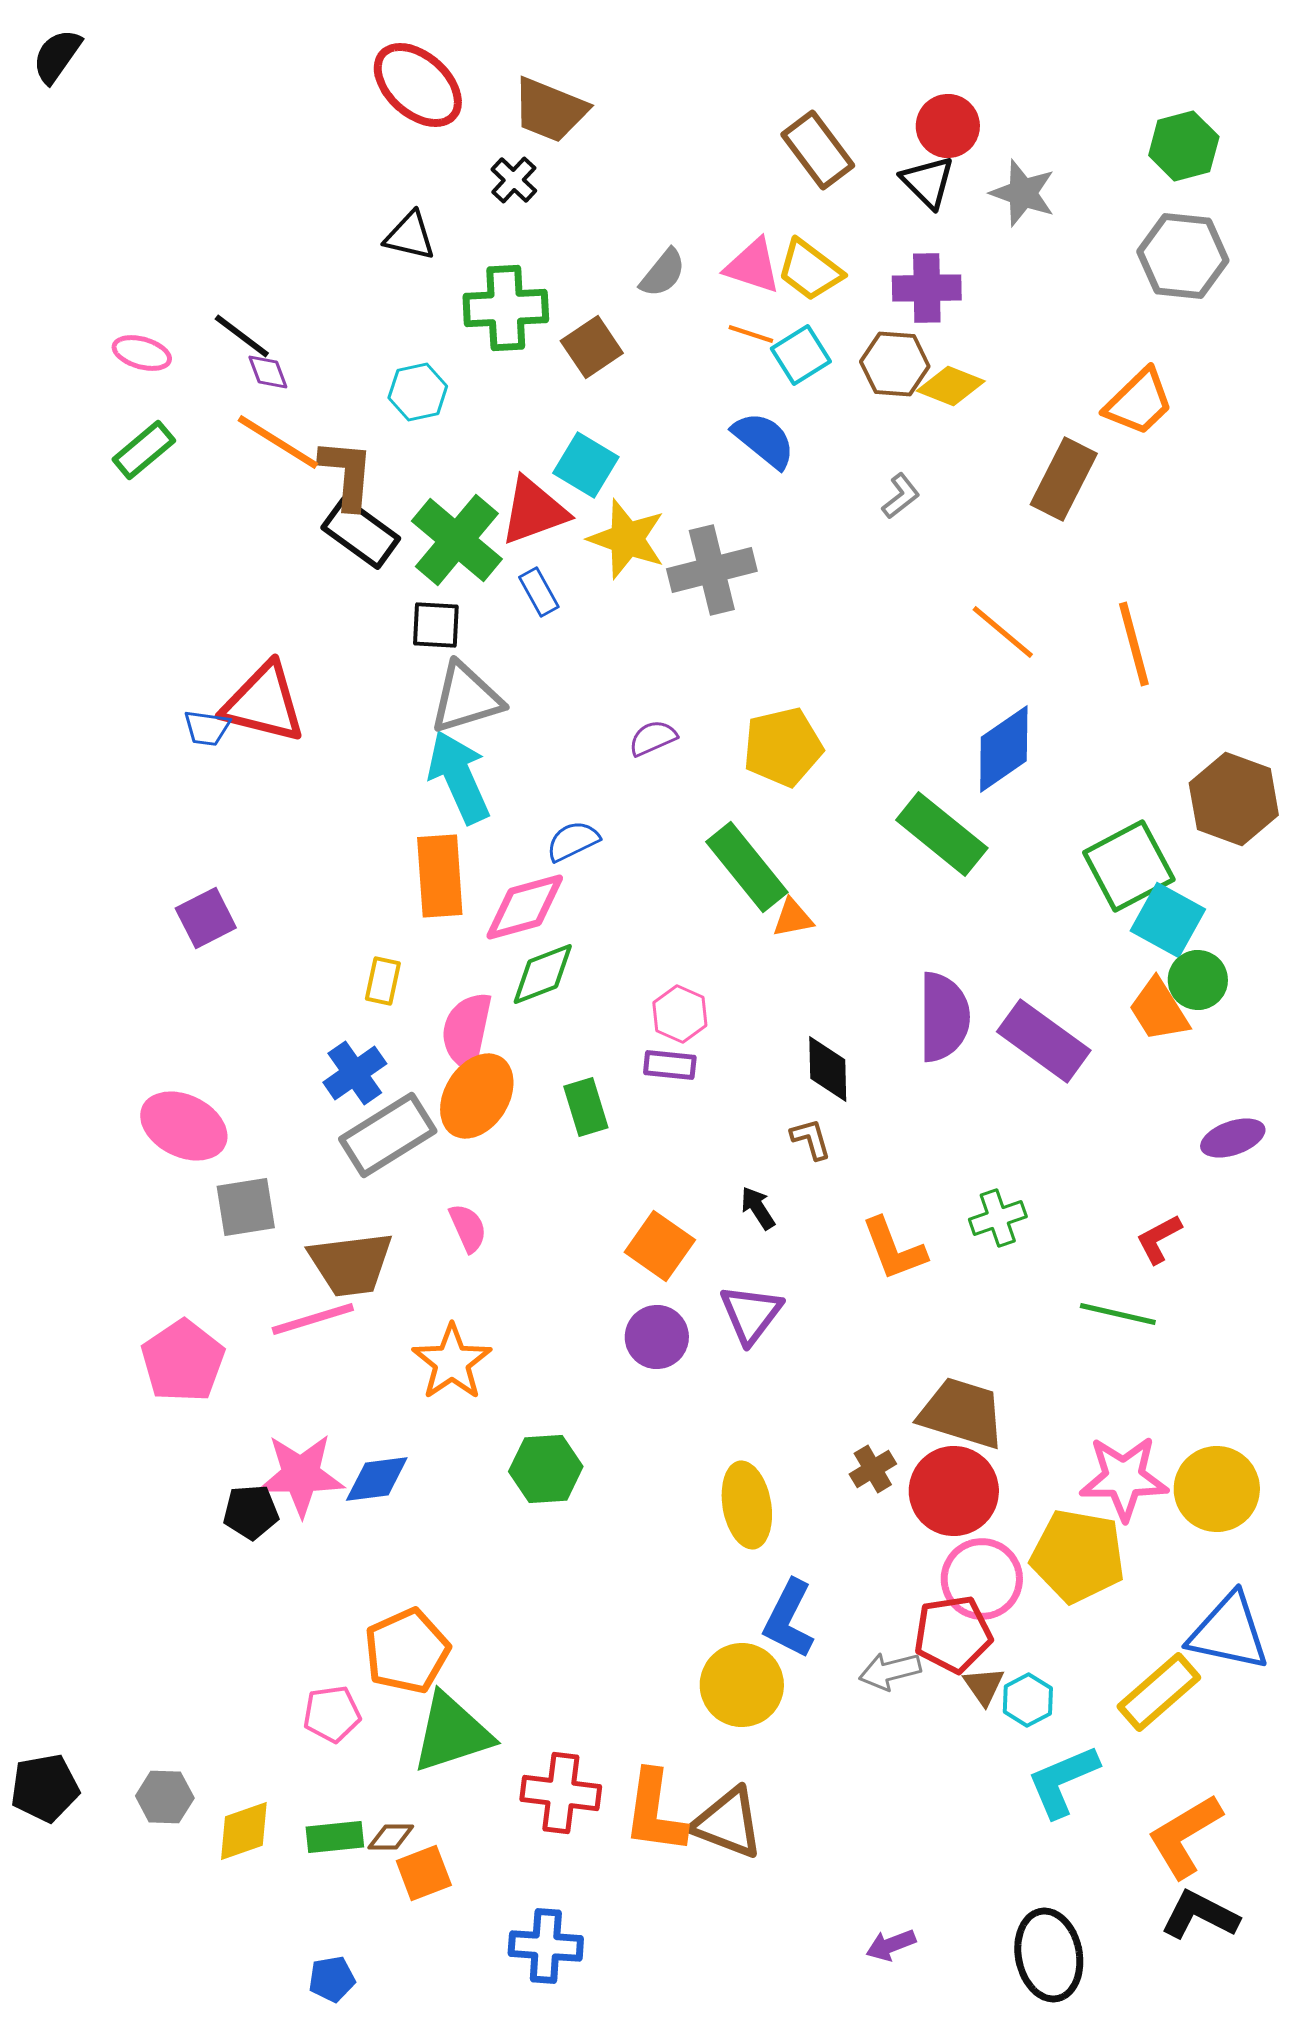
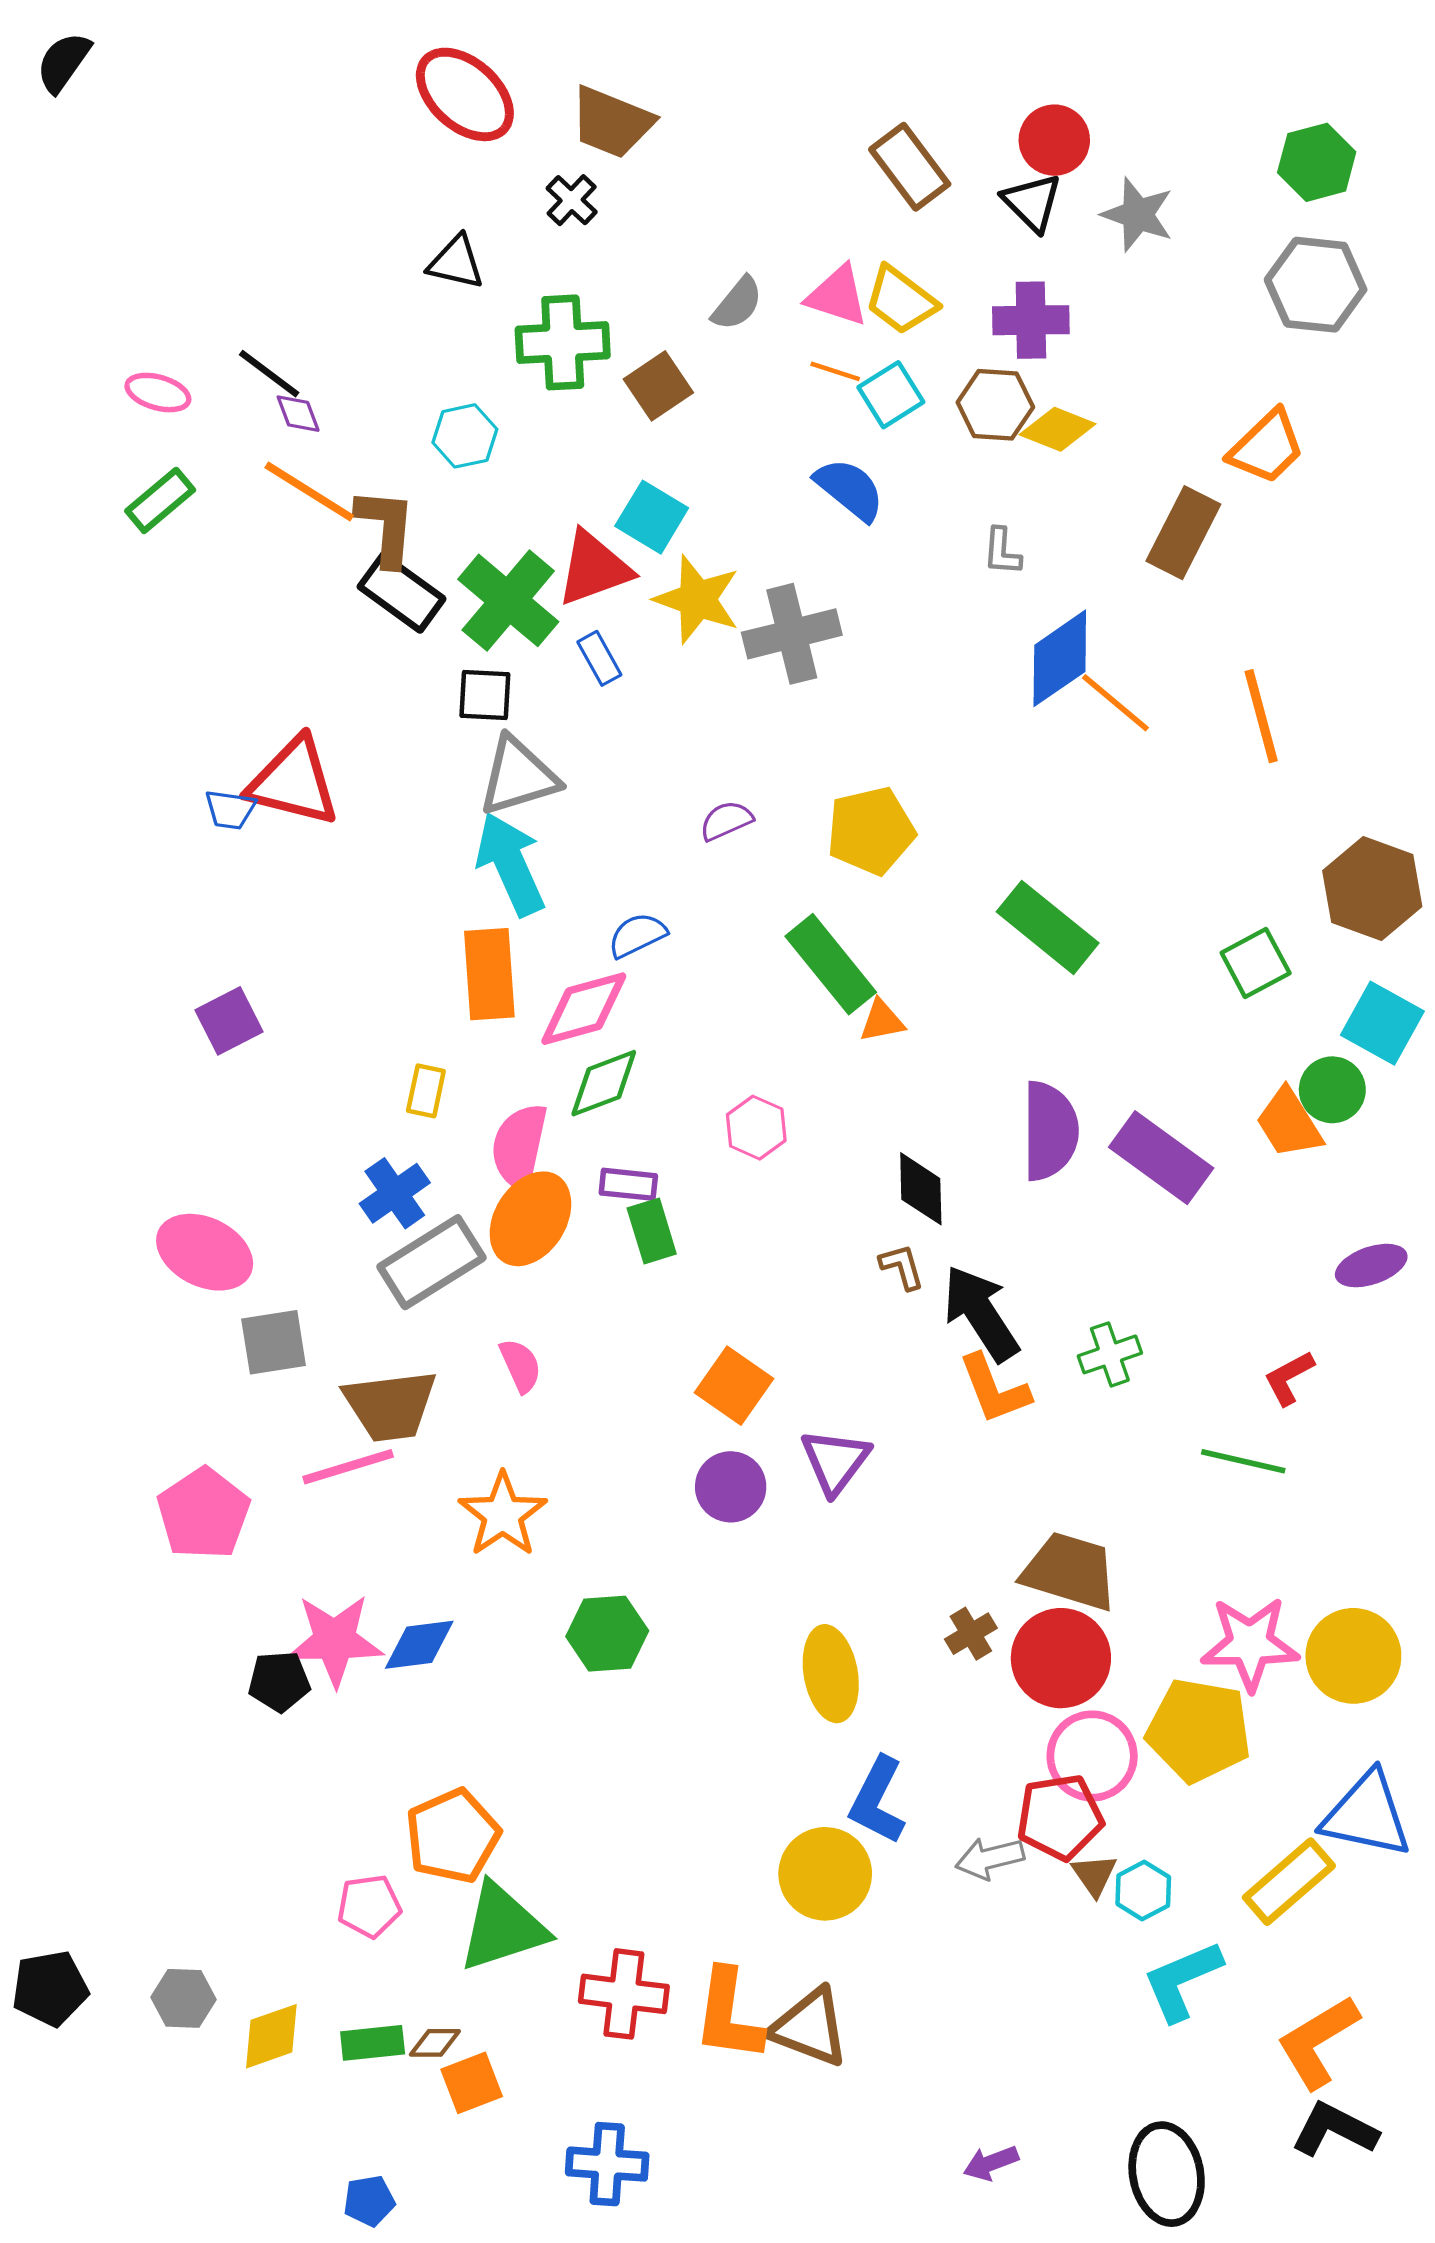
gray L-shape: (901, 496) -> (1002, 552), turned 132
blue diamond: (1004, 749) -> (1060, 658), moved
green square: (1129, 866) -> (1256, 963), size x0.7
cyan square: (1168, 920) -> (1382, 1023), moved
purple rectangle: (670, 1065) -> (628, 1184), moved
black arrow: (758, 1208) -> (981, 1313), moved, size x2.0

